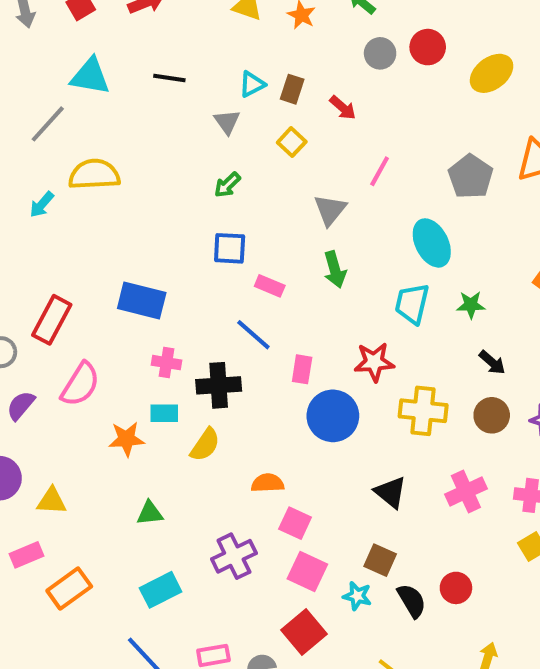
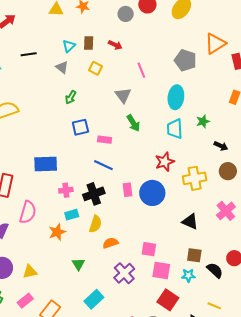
pink line: (380, 171) -> (141, 70), turned -35
cyan ellipse: (432, 243) -> (176, 97), turned 50
pink rectangle: (302, 369) -> (128, 190), moved
orange semicircle: (268, 483) -> (110, 243), moved
green triangle: (150, 513) -> (78, 264), turned -40

